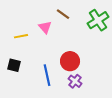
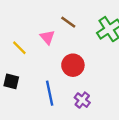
yellow line: (21, 36) -> (19, 48), turned 56
red circle: (70, 61) -> (73, 65), moved

